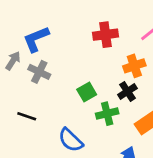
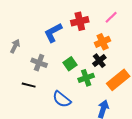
blue L-shape: (36, 39) -> (53, 33), moved
gray cross: (39, 72) -> (39, 63), moved

